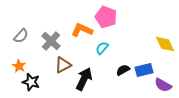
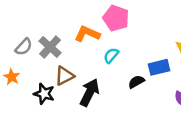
gray semicircle: (21, 36) -> (24, 47), moved
blue rectangle: (144, 70) -> (159, 67), moved
black star: (31, 82) -> (44, 94), moved

